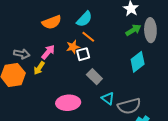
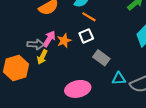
orange star: (73, 47) -> (64, 41), moved
gray arrow: (22, 54) -> (36, 44), moved
cyan triangle: (108, 99) -> (119, 79), turned -32

